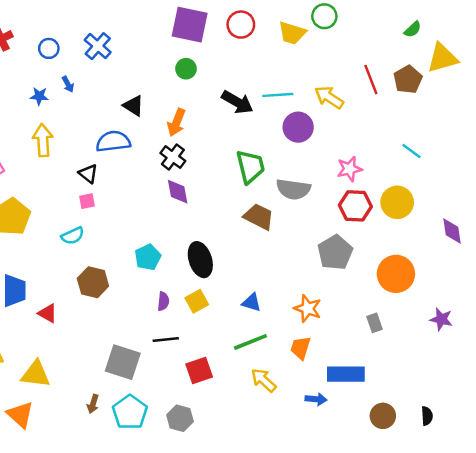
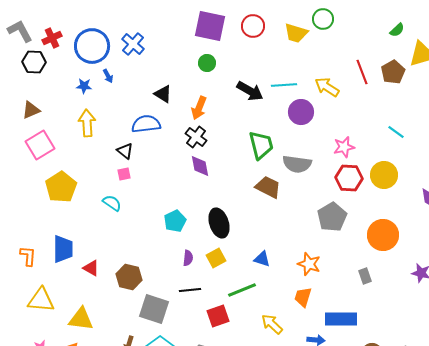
blue circle: (49, 48) -> (92, 46), size x2.0
cyan semicircle: (73, 236) -> (112, 203), turned -120
brown hexagon: (93, 282) -> (129, 277), moved
green line: (250, 342) -> (242, 290), moved

